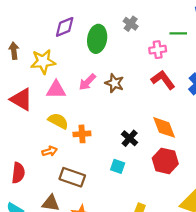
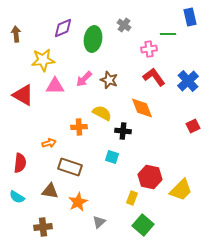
brown arrow: (14, 51) -> (16, 34), moved
yellow semicircle: (58, 121) -> (102, 113), moved
orange diamond: (164, 127) -> (142, 108), moved
black cross: (130, 138) -> (123, 131), turned -35
red hexagon: (165, 161) -> (150, 177), moved

